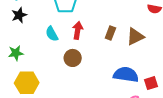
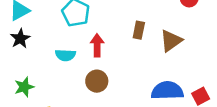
brown rectangle: (110, 33) -> (139, 30), moved
cyan semicircle: (52, 34) -> (65, 55), turned -49

